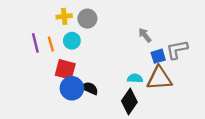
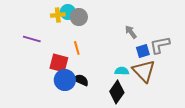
cyan circle: (72, 41) -> (68, 12), moved
purple line: (35, 43) -> (32, 39), turned -60
orange line: (51, 44) -> (77, 48), moved
brown triangle: (159, 78) -> (144, 71), turned 50

